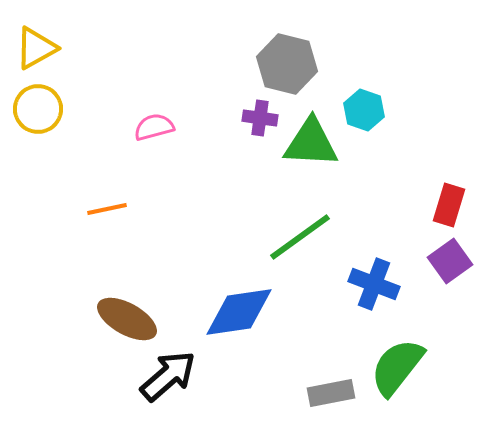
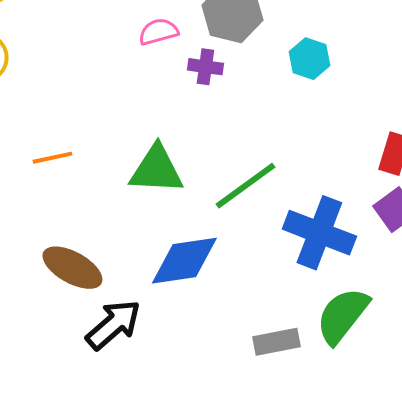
pink semicircle: (154, 127) -> (158, 32), moved
green triangle: (311, 143) -> (156, 170), moved
blue cross: (374, 284) -> (319, 233), size x1.4

